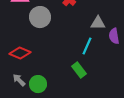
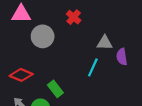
green rectangle: (79, 70) -> (55, 89), moved

